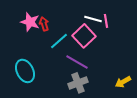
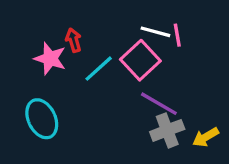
pink star: (30, 22) -> (50, 59), moved
purple line: (77, 62) -> (159, 104), moved
gray cross: (78, 83) -> (167, 130), moved

